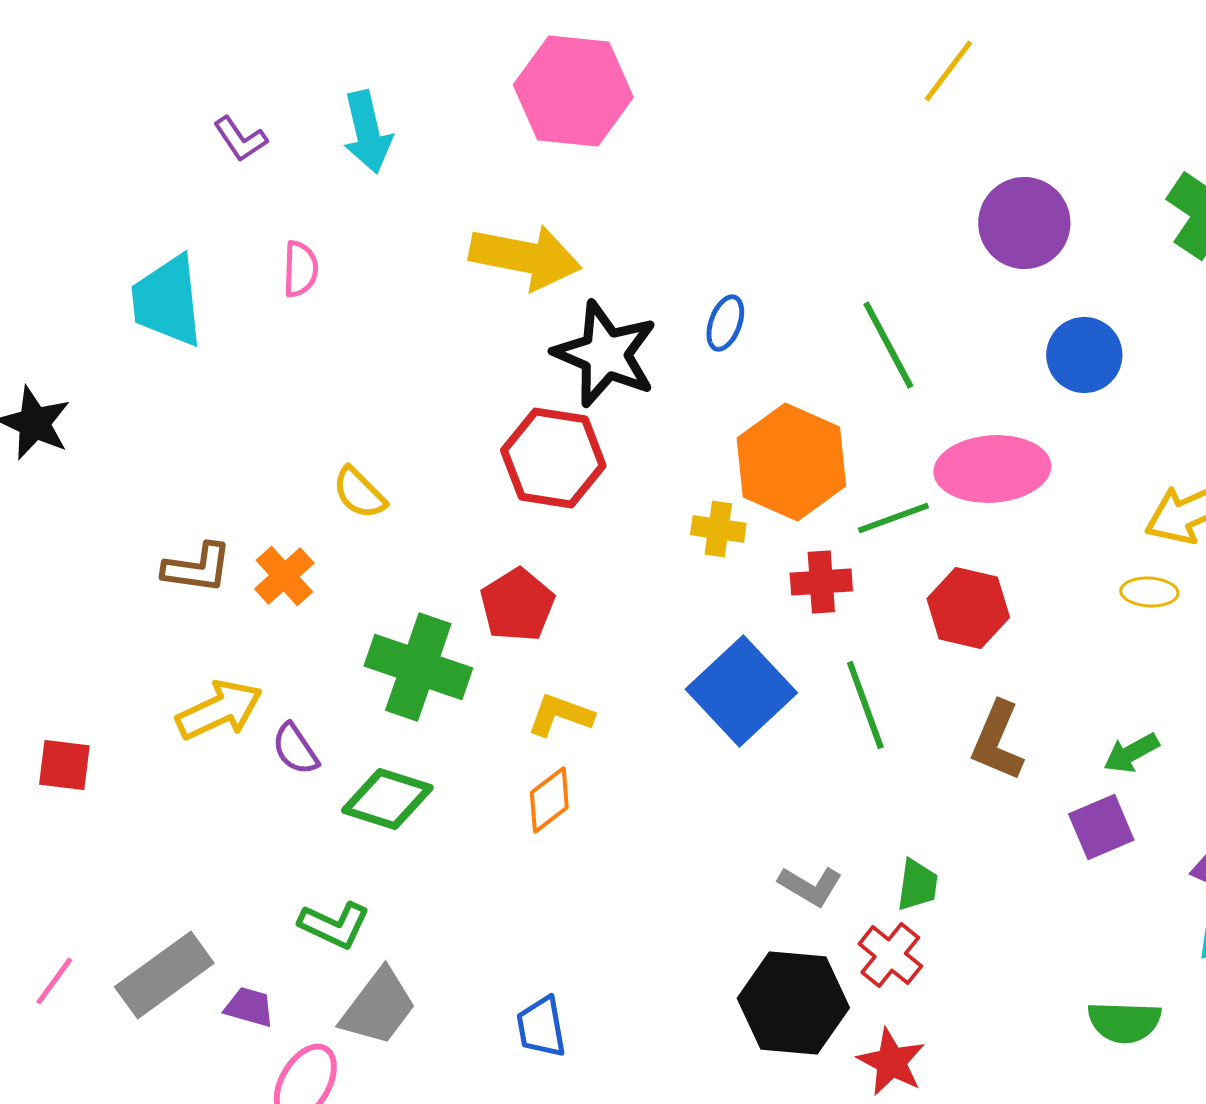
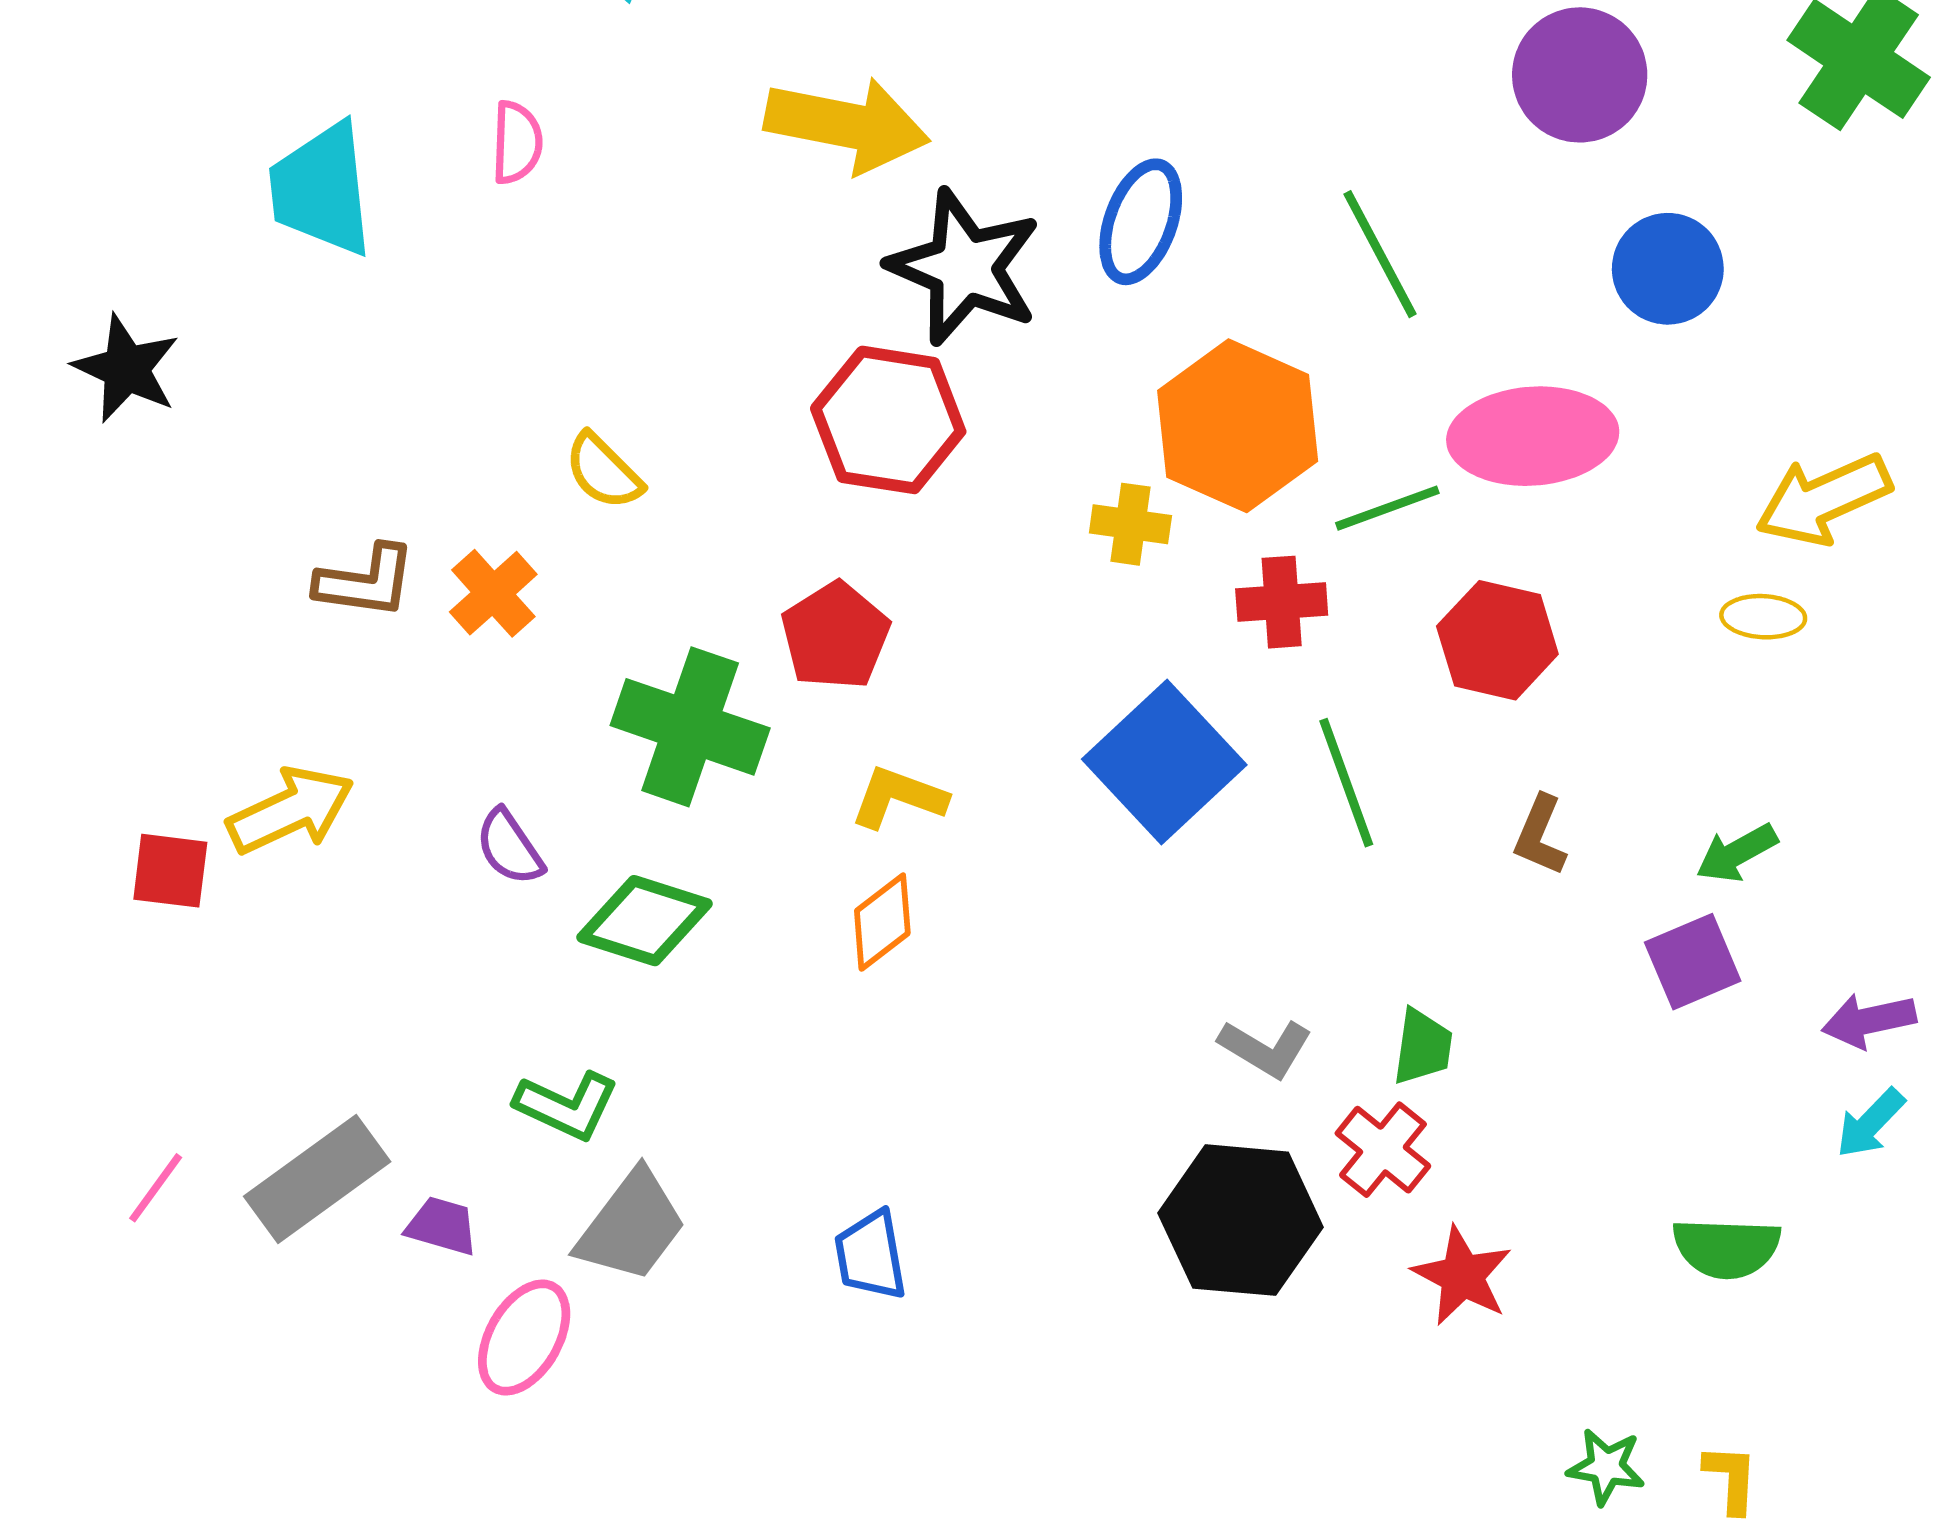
blue ellipse: (725, 323) -> (1141, 222), size x1.5
yellow arrow: (219, 710) -> (291, 810), moved
brown L-shape: (997, 741) -> (1540, 835), size x0.7
red star: (891, 1062) -> (1462, 1276), moved

